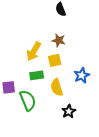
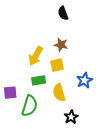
green semicircle: (28, 100) -> (30, 106), turned 40

